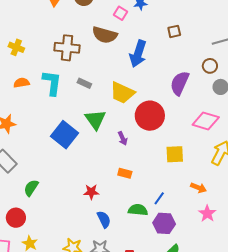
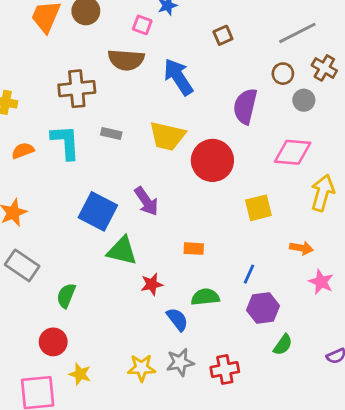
blue arrow: (138, 54) -> (178, 77), turned 140
green triangle: (95, 120) -> (122, 251), moved, turned -30
purple arrow: (123, 138) -> (146, 201), moved, size x1.5
green semicircle: (138, 210) -> (205, 297), moved

